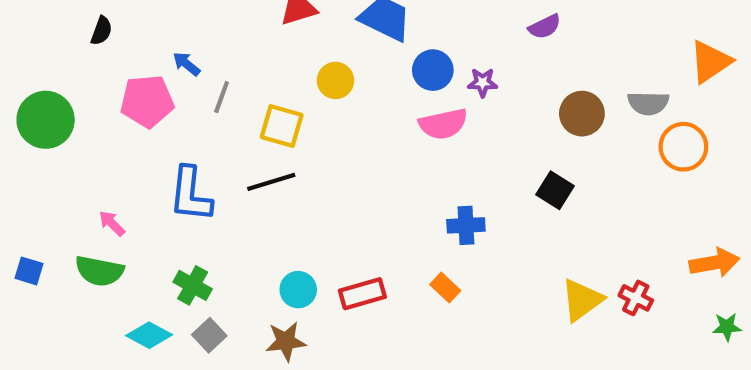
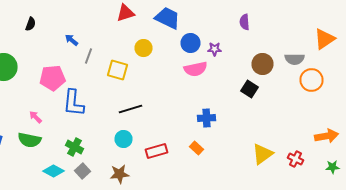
purple semicircle: (545, 27) -> (244, 22), turned 112
pink pentagon: (147, 101) -> (52, 78), moved
black line: (271, 182) -> (130, 109), moved
black square: (555, 190) -> (250, 89), moved
cyan circle: (298, 290) -> (124, 139), moved
red cross: (636, 298) -> (296, 159), moved

